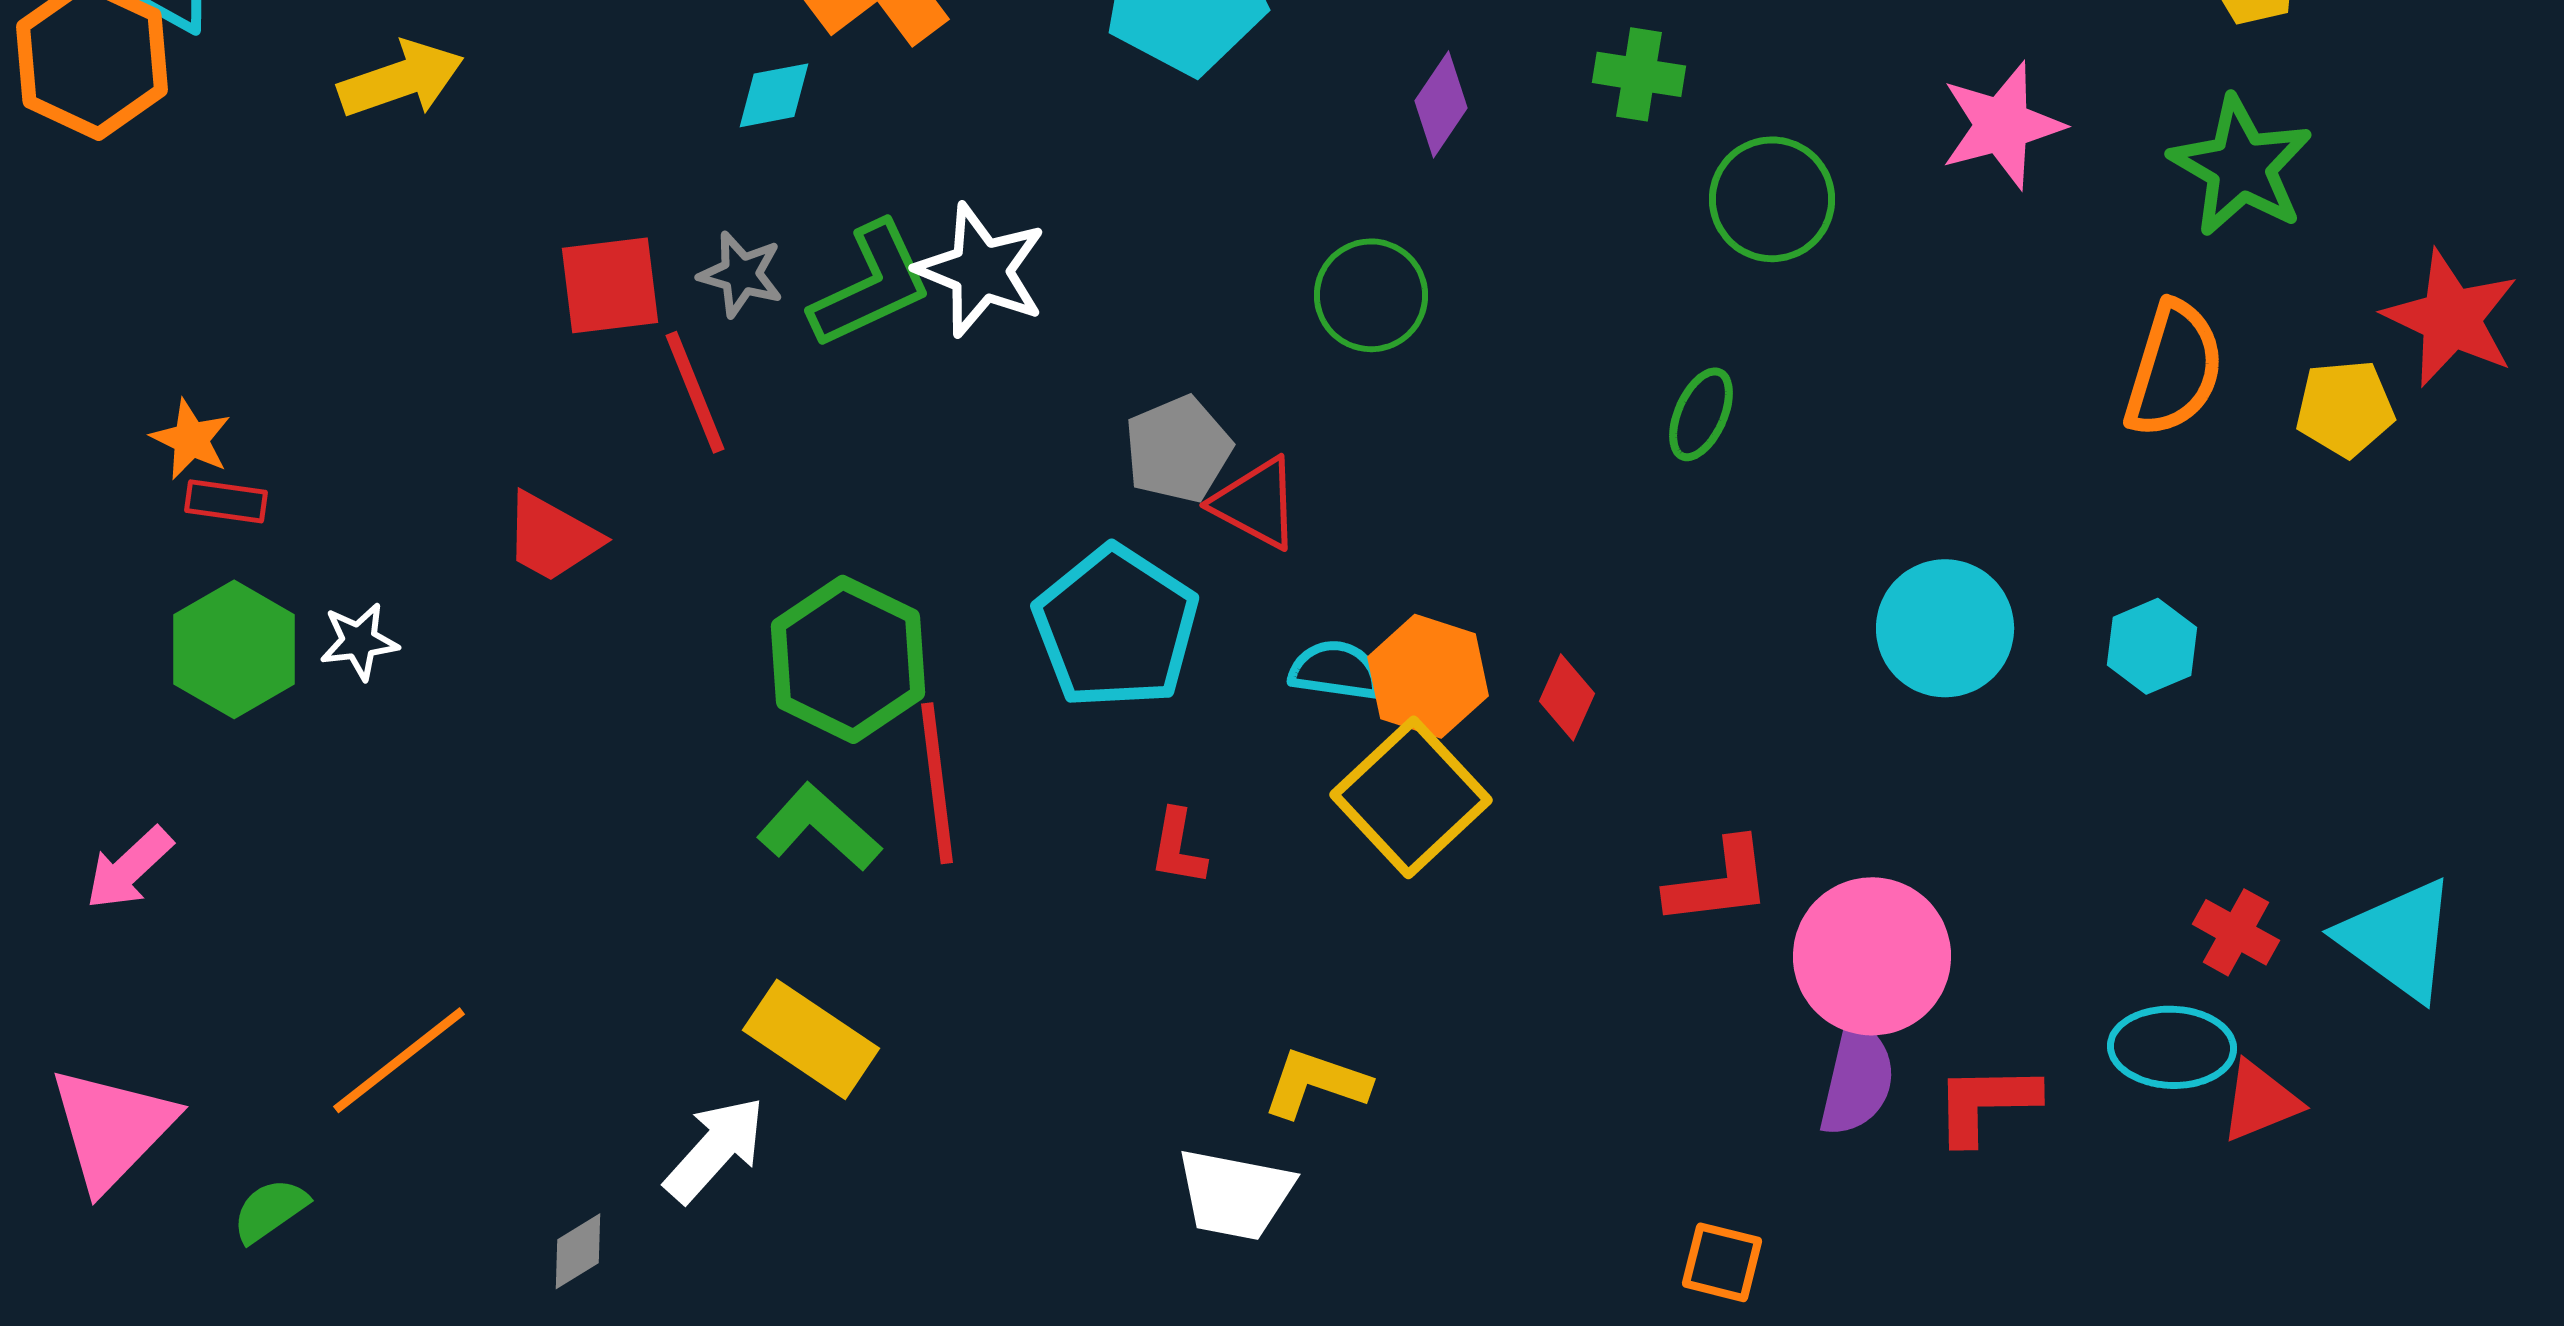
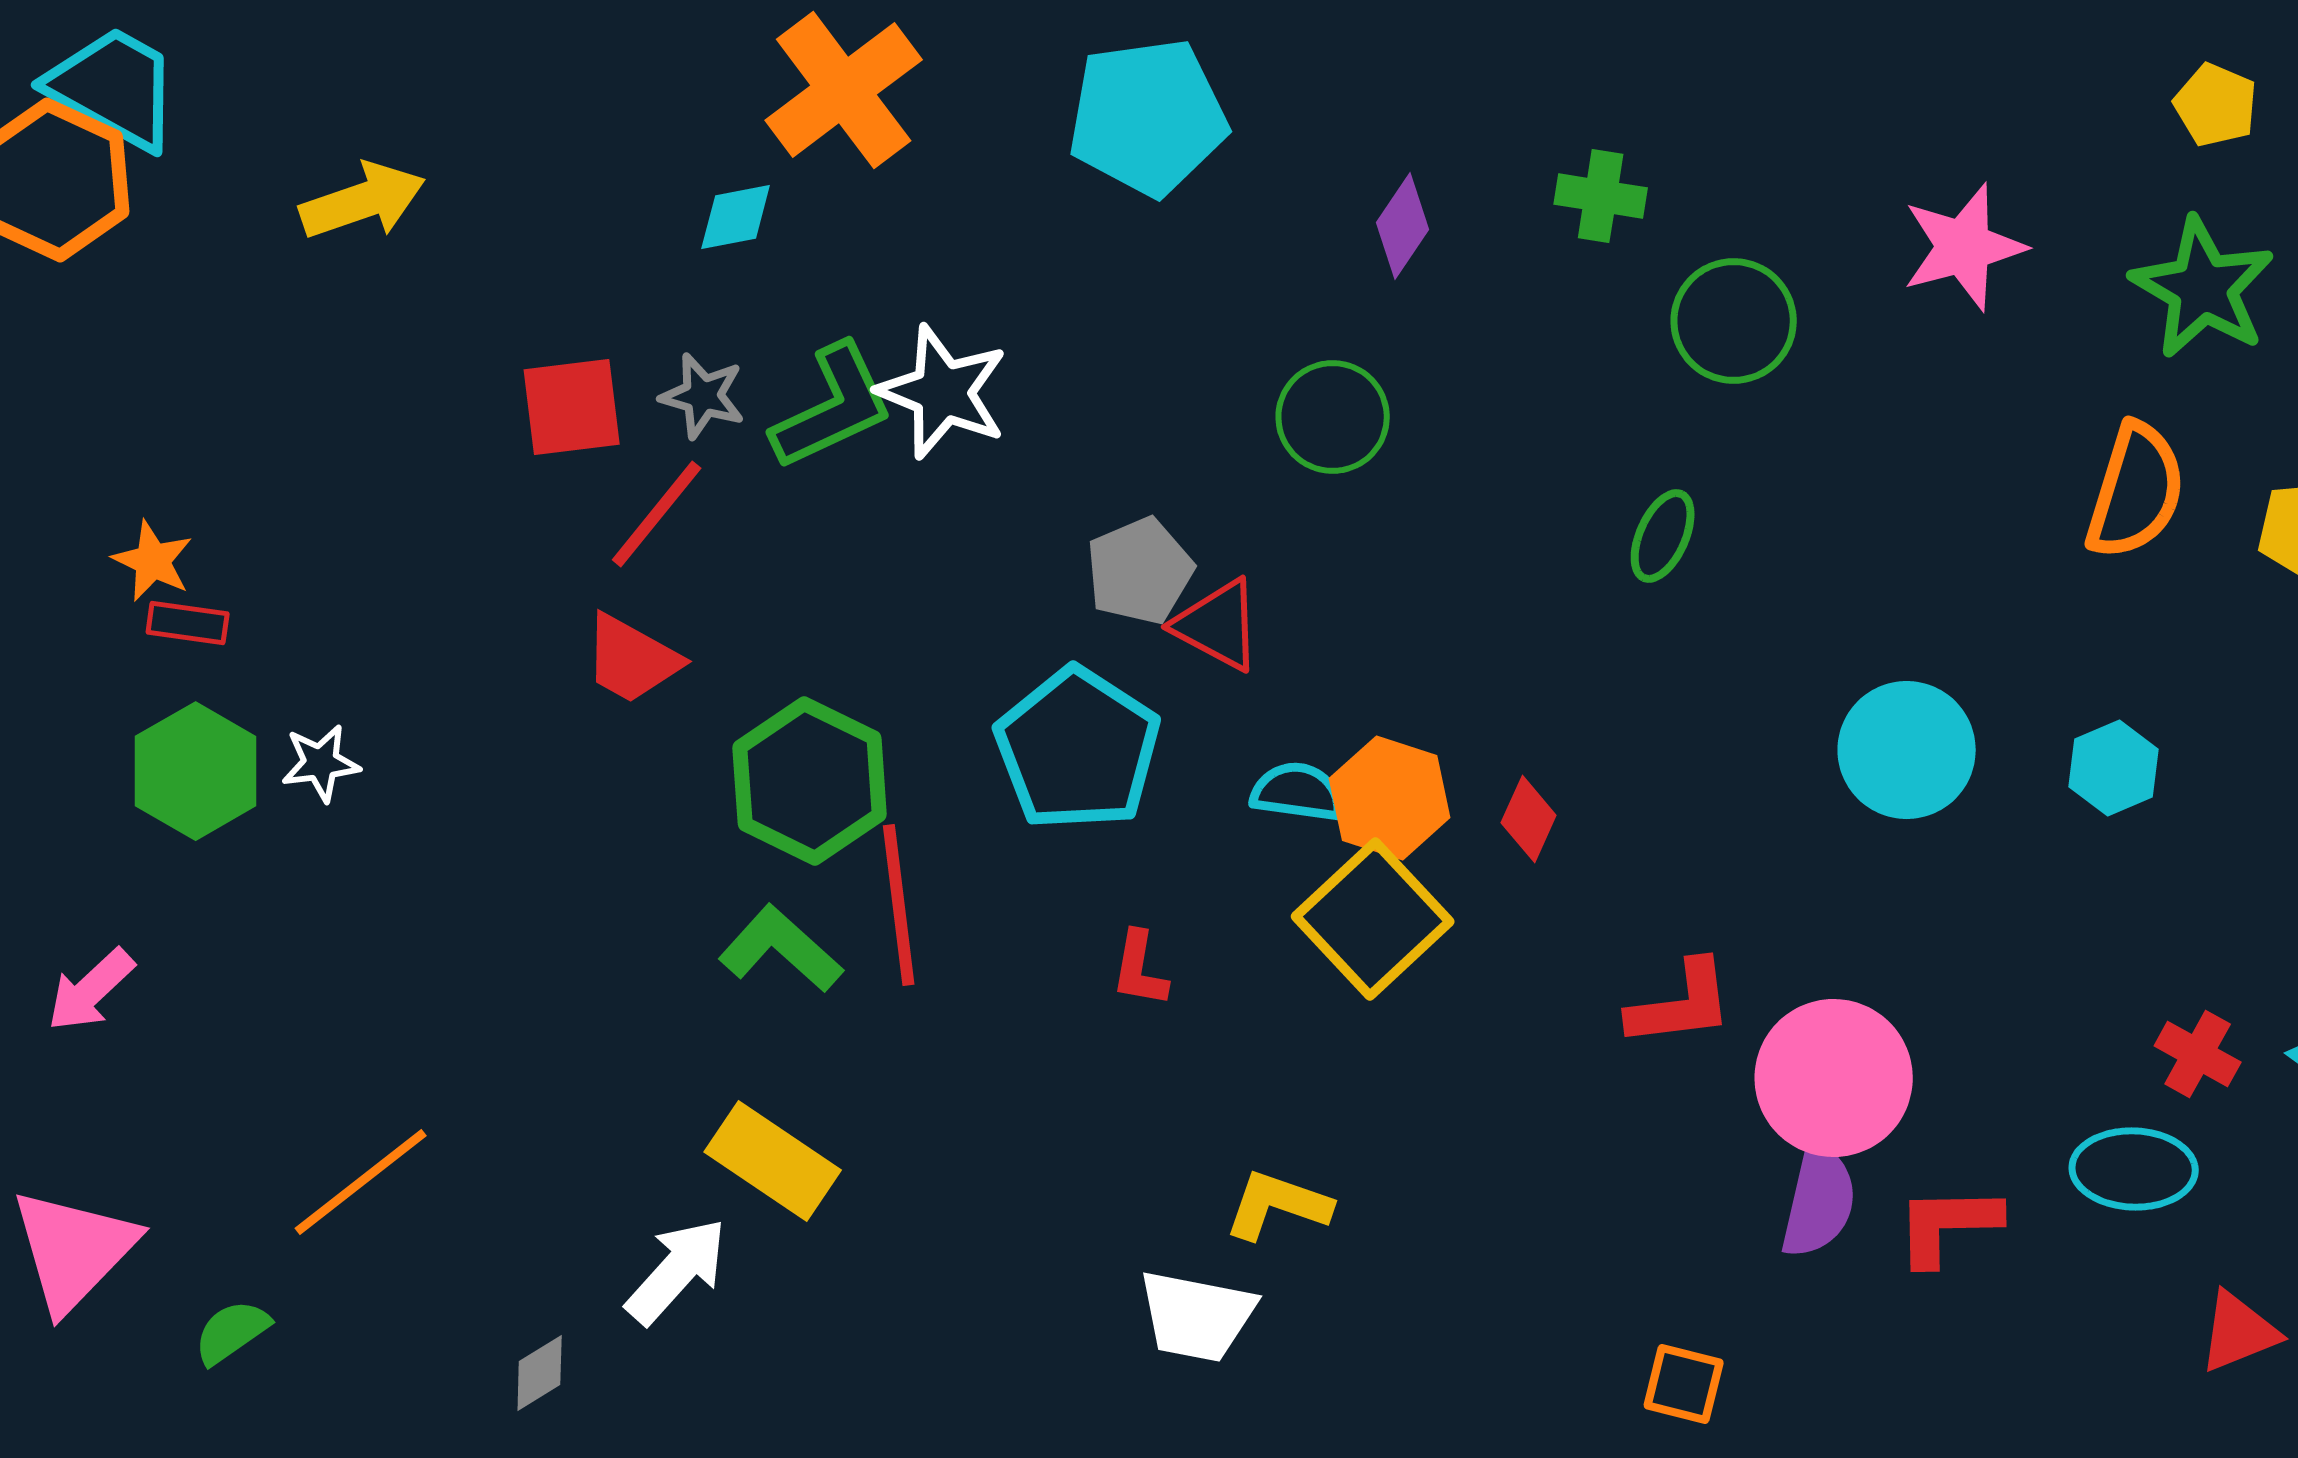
red line: (695, 392) -> (657, 514), turned 61
red trapezoid: (552, 537) -> (632, 659), moved
red triangle: (2260, 1101) -> (2239, 1332), moved

